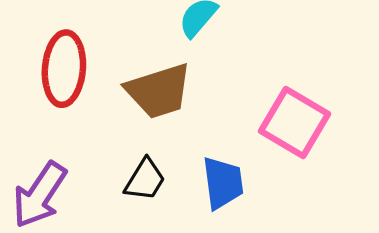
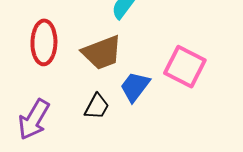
blue trapezoid: (223, 183) -> (135, 87), moved, turned -132

